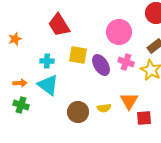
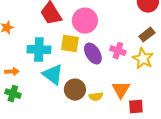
pink circle: (119, 32) -> (85, 21), moved
cyan cross: (47, 61) -> (39, 50), size x1.6
cyan triangle: (48, 85) -> (53, 75), moved
brown circle: (78, 112) -> (75, 90), moved

